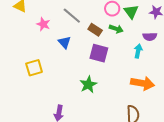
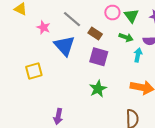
green arrow: (116, 29) -> (126, 37), moved
blue triangle: (64, 42) -> (64, 46), size x1.6
green star: (88, 85) -> (98, 89), moved

